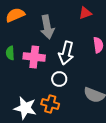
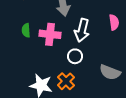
orange cross: (50, 104) -> (66, 81), turned 30

